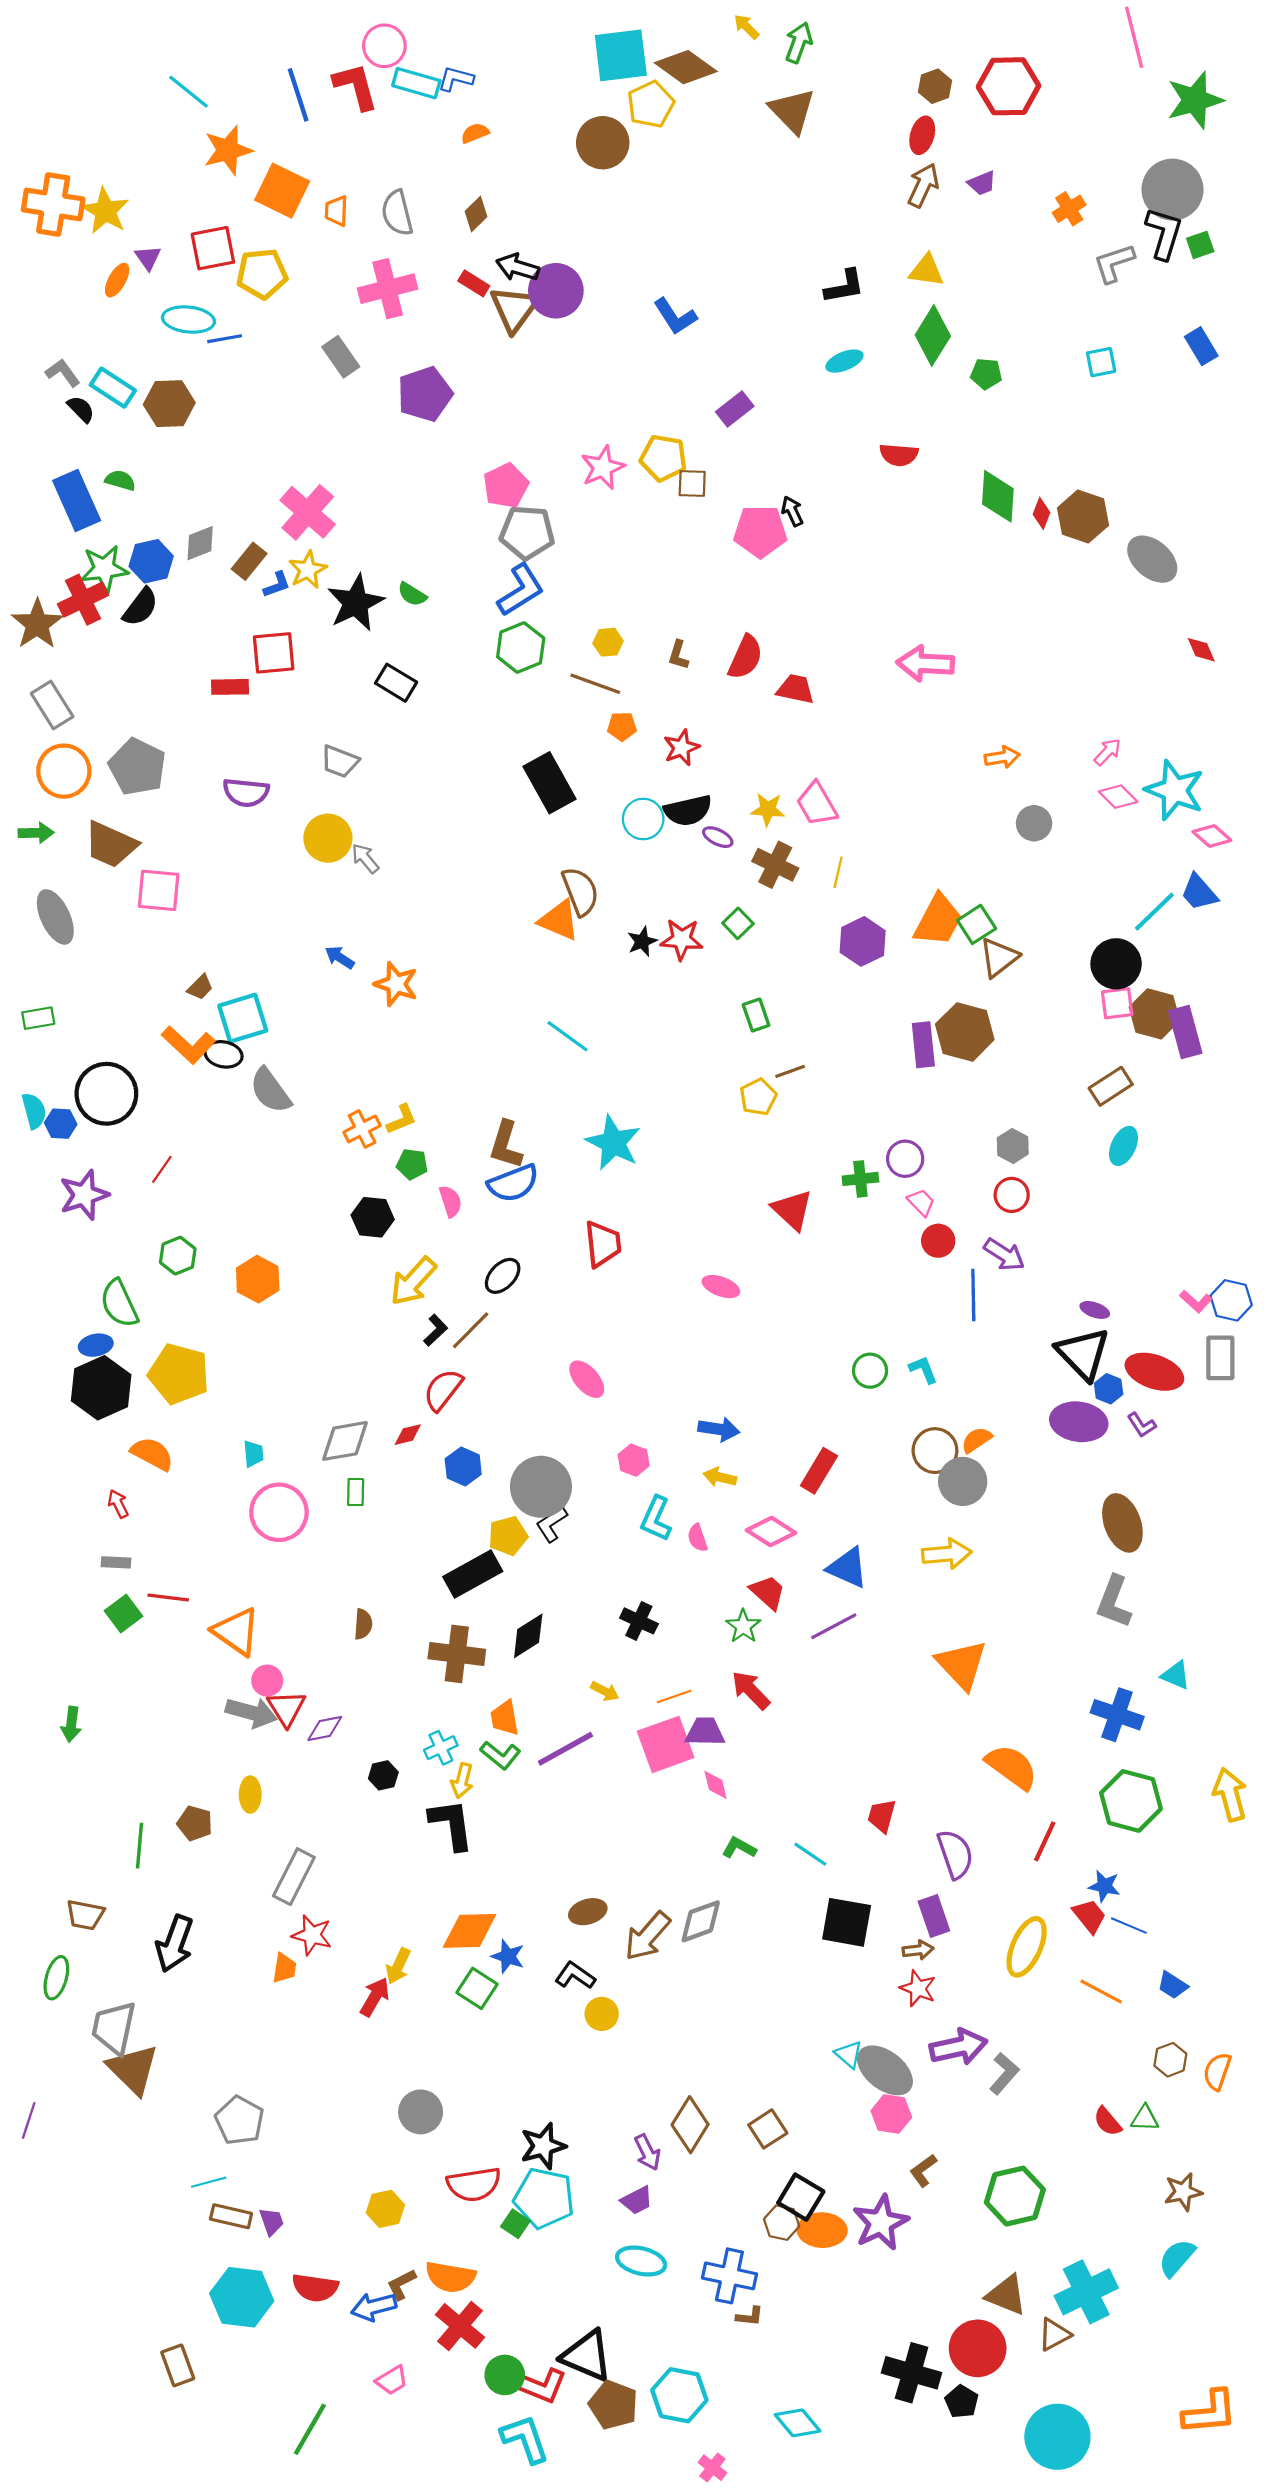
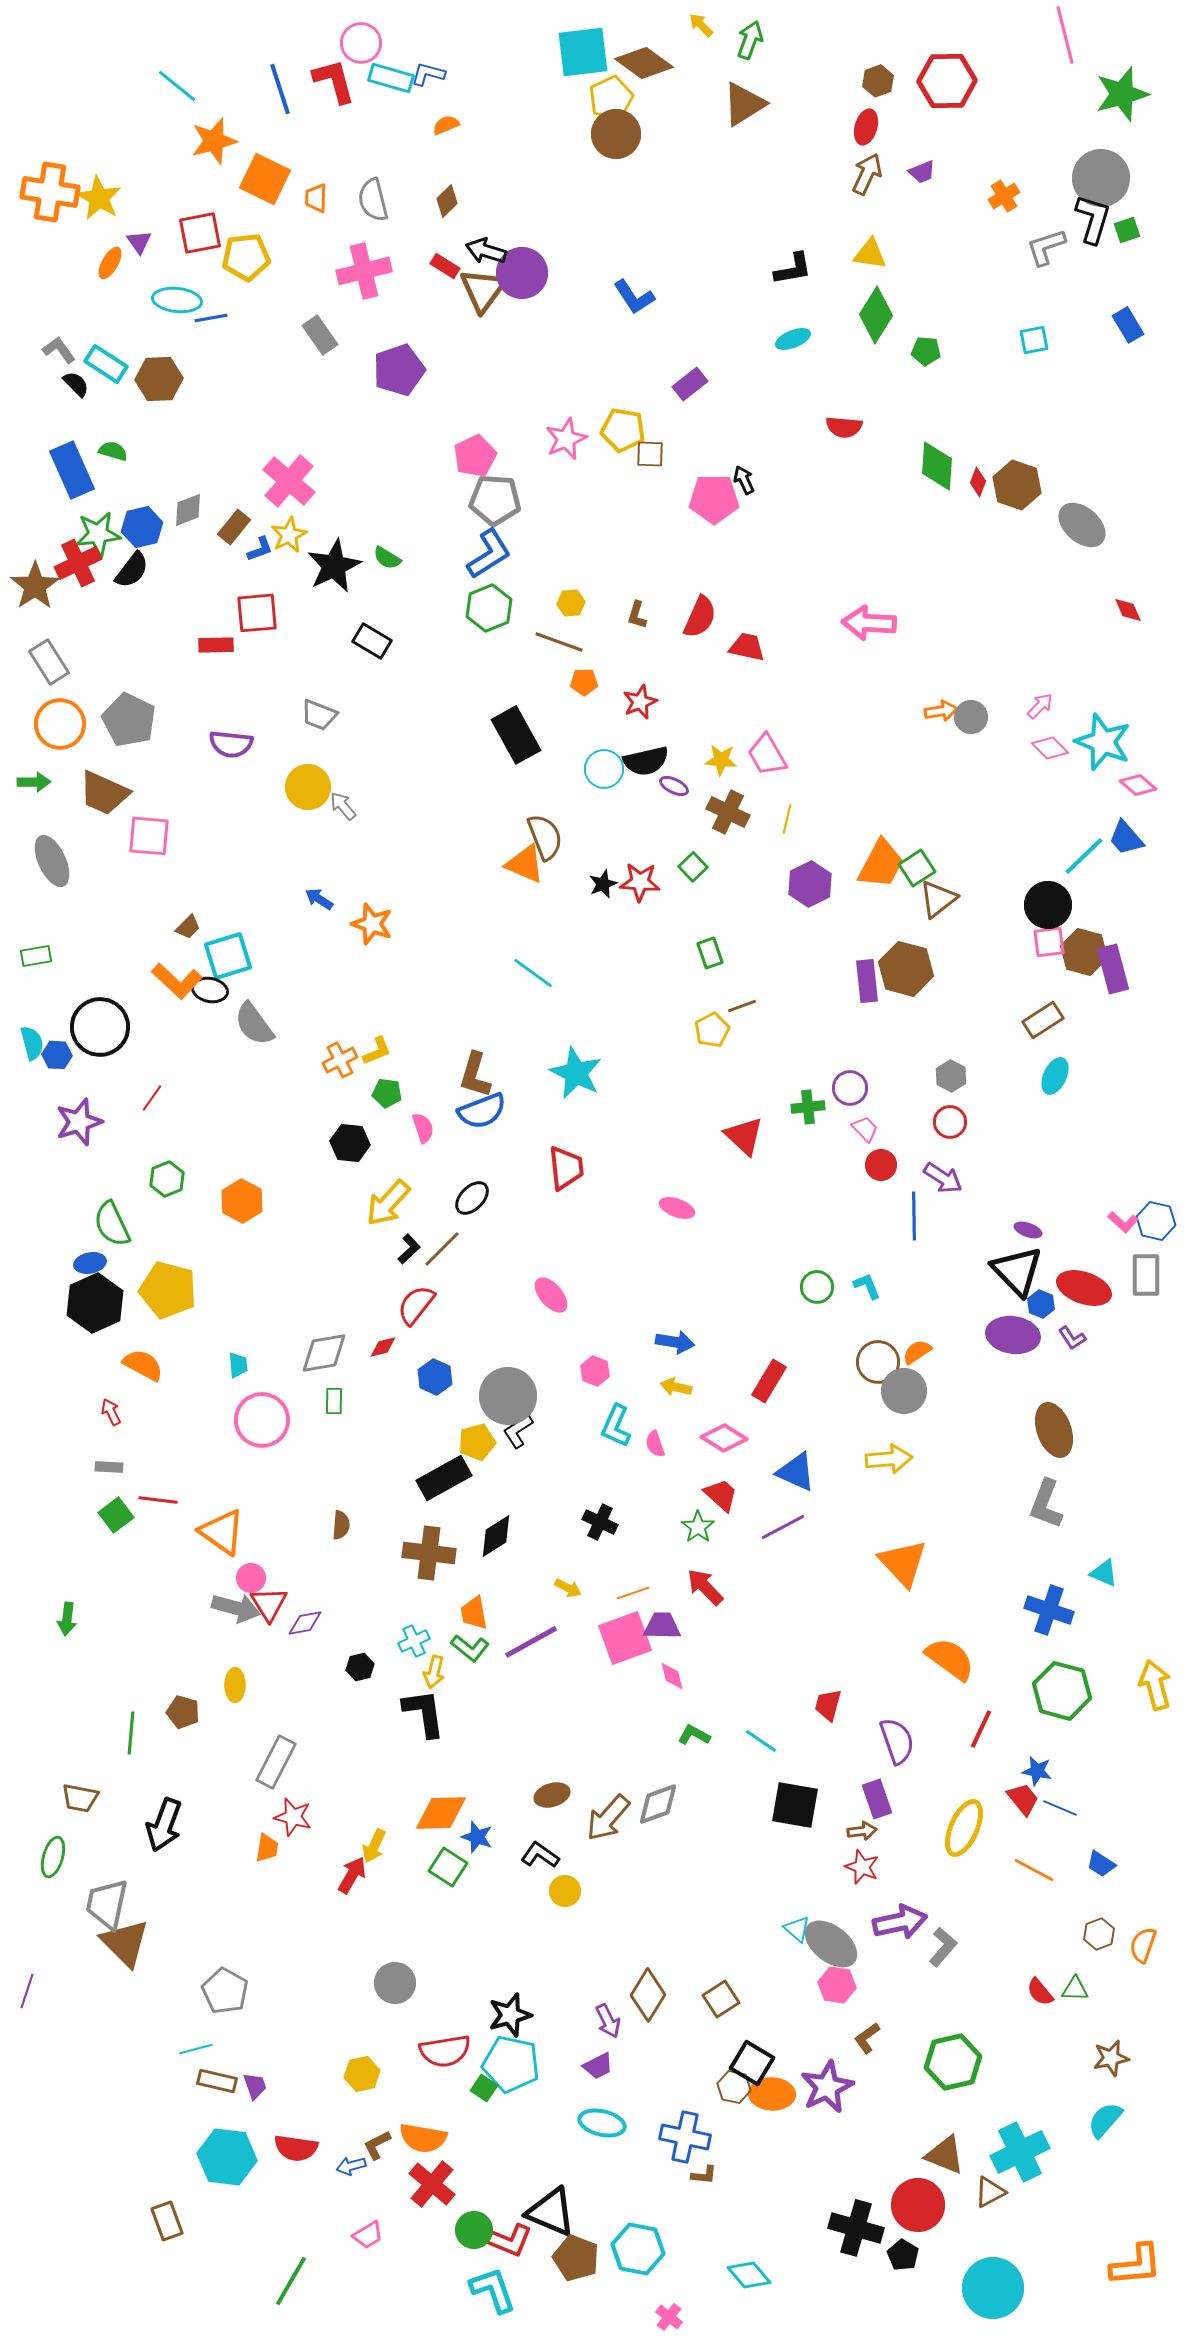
brown triangle: (792, 111) -> (744, 104), turned 42
brown circle: (603, 143) -> (616, 134), moved
gray circle: (1034, 823) -> (971, 717), moved
blue arrow: (374, 2307) -> (351, 2166), size x0.7

